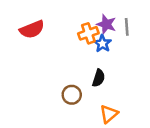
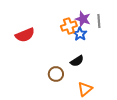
red semicircle: (32, 29) -> (25, 35), moved
black semicircle: (99, 78) -> (77, 61), turned 40

